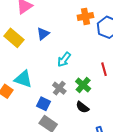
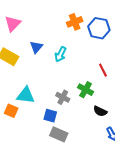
cyan arrow: (64, 60) -> (61, 54), moved
black semicircle: (82, 107) -> (100, 111), moved

